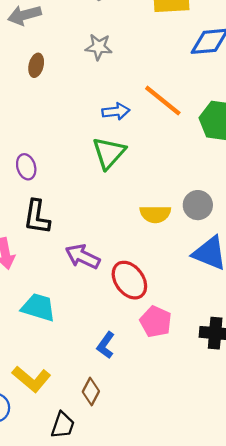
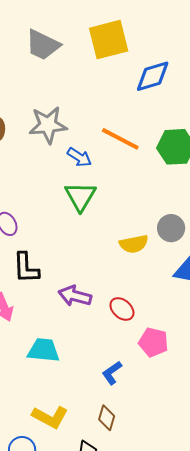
gray star: (99, 47) -> (48, 125), moved, size x1.5
blue arrow: (116, 111) -> (79, 157), turned 50
red ellipse: (129, 280) -> (122, 309), size x0.7
blue L-shape: (106, 345) -> (112, 373), turned 30

